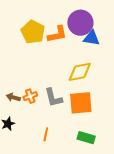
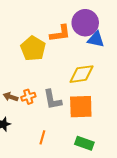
yellow pentagon: (33, 32) -> (33, 48), moved

